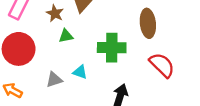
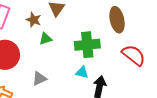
cyan triangle: (80, 72) -> (82, 72), moved

